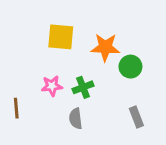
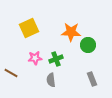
yellow square: (61, 37) -> (29, 28), moved, turned -30
brown line: (16, 108) -> (11, 73), turned -56

